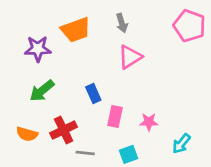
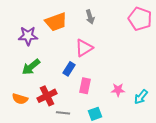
pink triangle: (130, 57) -> (84, 48), moved
blue rectangle: (93, 93) -> (69, 69), turned 56
pink star: (149, 122) -> (118, 90), moved
cyan arrow: (181, 144) -> (141, 97), moved

